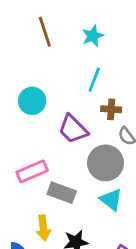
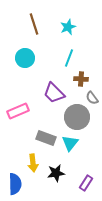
cyan circle: (32, 101) -> (25, 58), moved
pink rectangle: (32, 171) -> (18, 111), moved
cyan triangle: (111, 200) -> (70, 143), moved, turned 30

